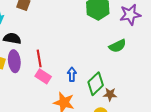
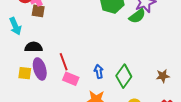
green semicircle: (118, 46) -> (137, 16), moved
brown star: (110, 94) -> (163, 76), moved

